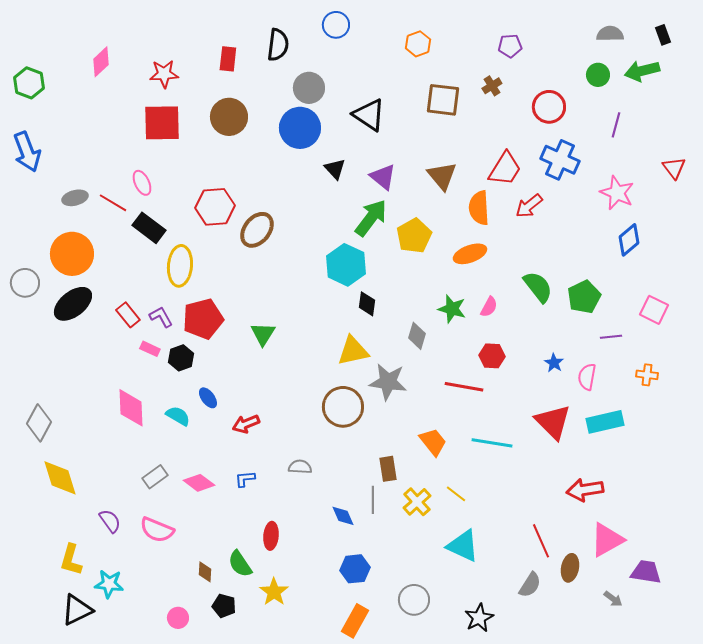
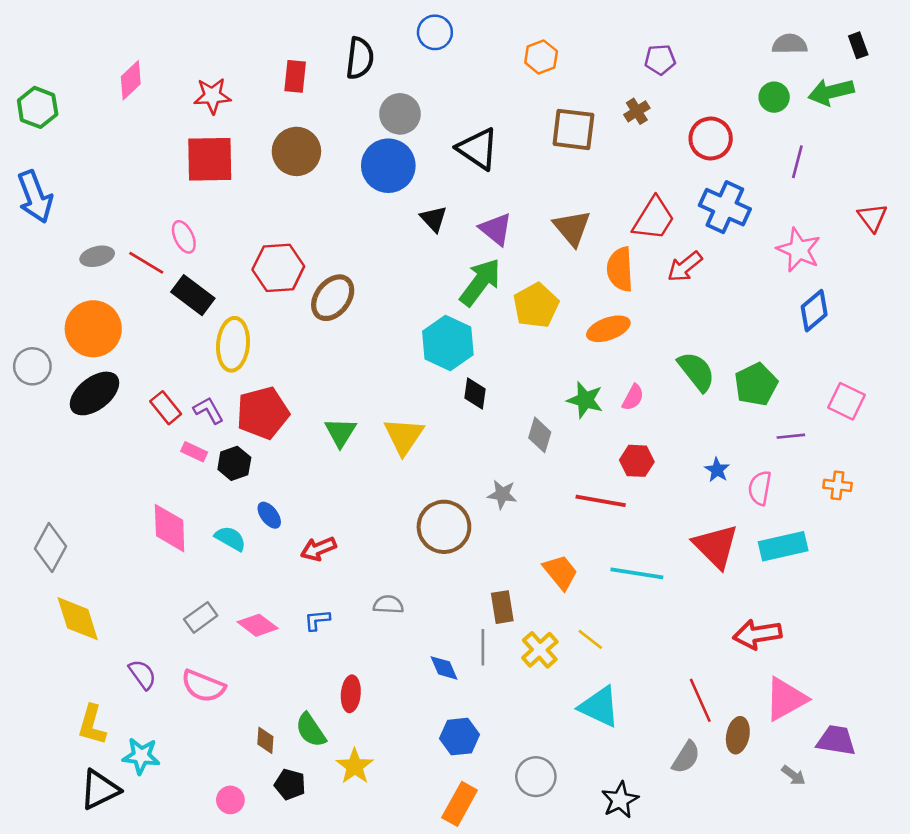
yellow triangle: (353, 351) -> (404, 436), moved, turned -44
gray star: (388, 382) -> (502, 494), size x0.6

